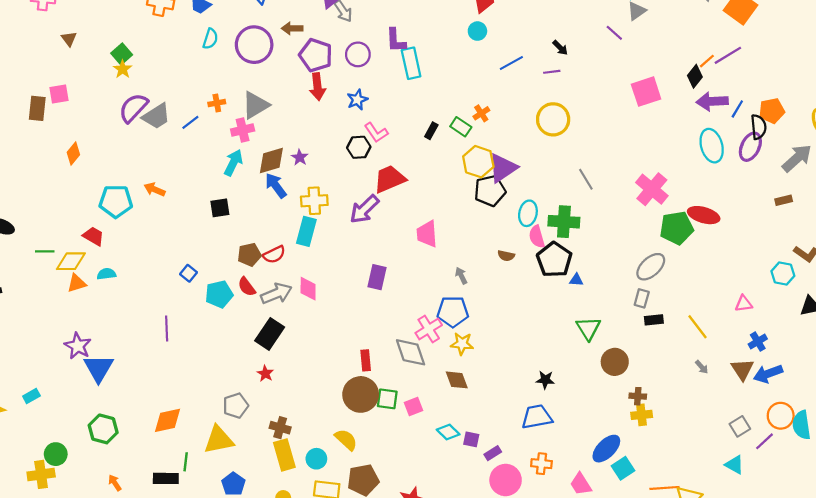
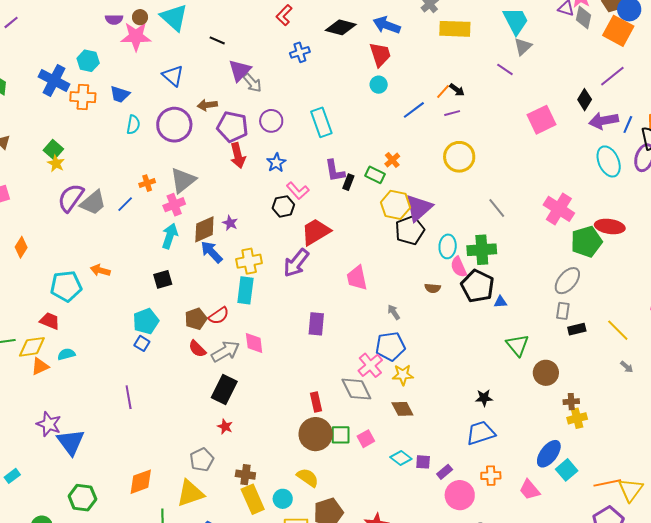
purple L-shape: (396, 40) -> (335, 171), moved
orange line: (707, 61) -> (443, 91), moved
cyan pentagon: (219, 294) -> (146, 321), moved

